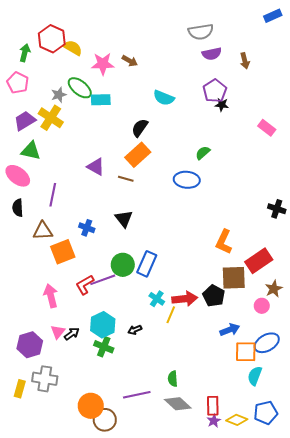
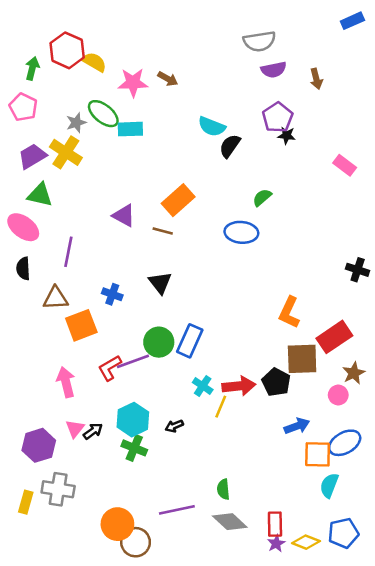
black semicircle: (140, 128) -> (230, 146), moved

